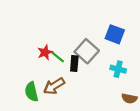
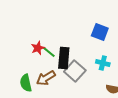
gray square: (87, 51) -> (75, 71), moved
black rectangle: (74, 64) -> (64, 58), size x1.5

